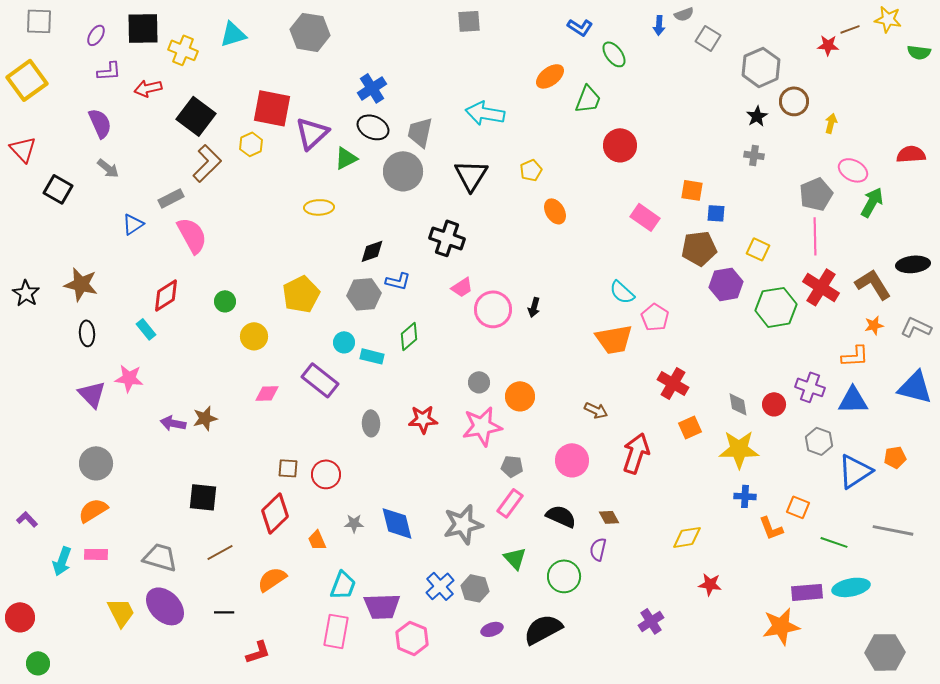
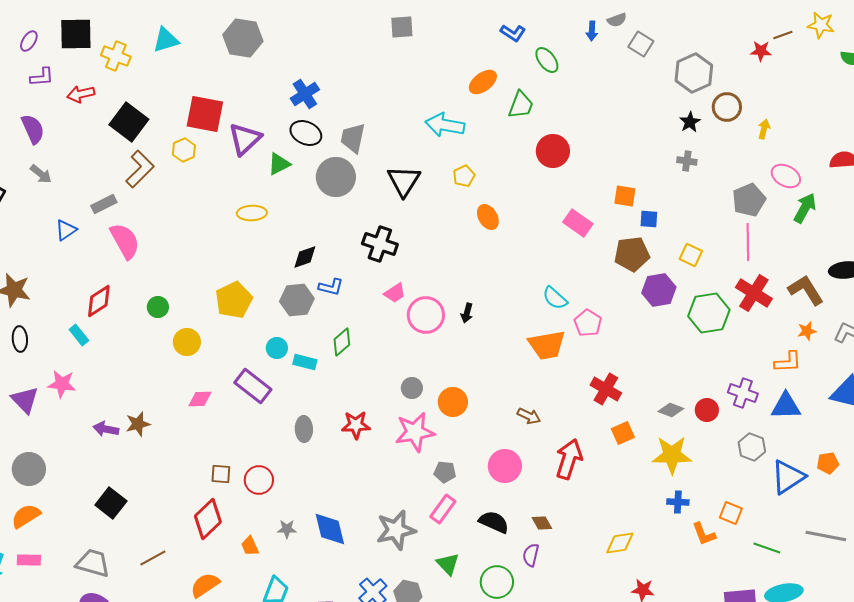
cyan arrow: (485, 113) -> (445, 125), moved
gray diamond: (738, 404) -> (671, 410), turned -60
black square: (203, 497) -> (111, 503), moved, turned 32

